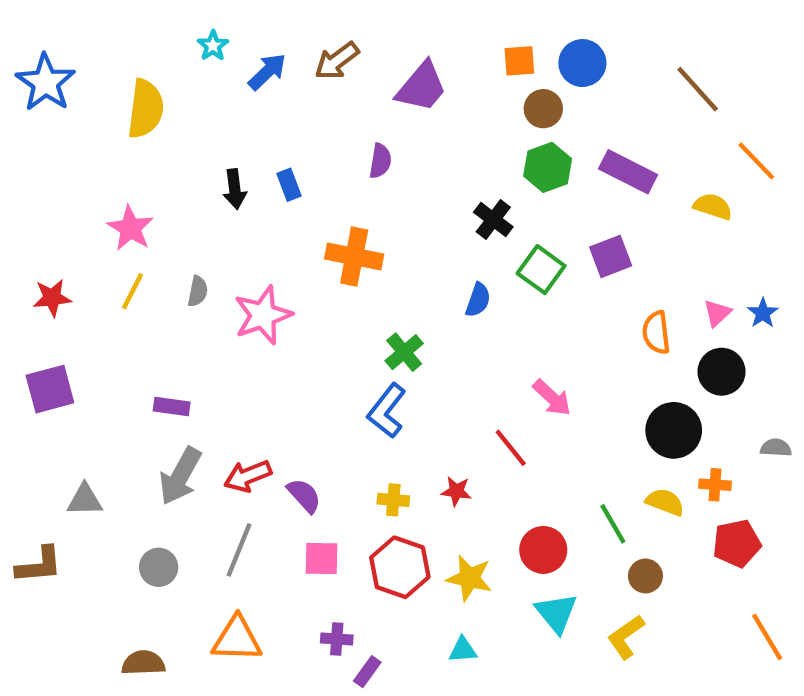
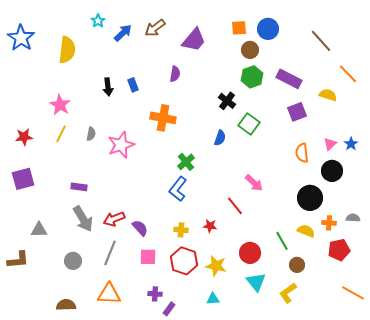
purple square: (611, 256) -> (297, 112), moved
gray semicircle: (776, 448) -> (353, 218), moved
gray arrow: (180, 476) -> (83, 219), turned -60
orange line: (767, 637) -> (353, 293), turned -30

